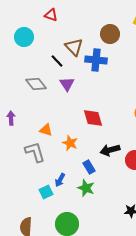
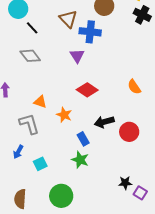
black line: (57, 61) -> (32, 28), moved
purple triangle: (67, 84) -> (77, 56), moved
red diamond: (93, 118) -> (87, 90), turned -40
blue arrow: (60, 180) -> (18, 152), moved

